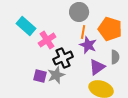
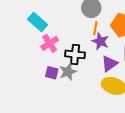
pink cross: (47, 40) -> (50, 43), moved
black cross: (63, 58) -> (75, 54), turned 30

